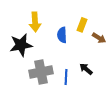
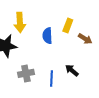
gray cross: (41, 72) -> (26, 73), size x0.7

